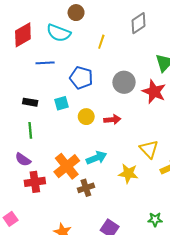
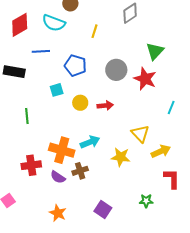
black rectangle: (30, 102) -> (14, 72), moved, size x1.5
purple semicircle: (23, 160) -> (58, 177), moved
orange cross: (67, 166) -> (62, 150), turned -35

